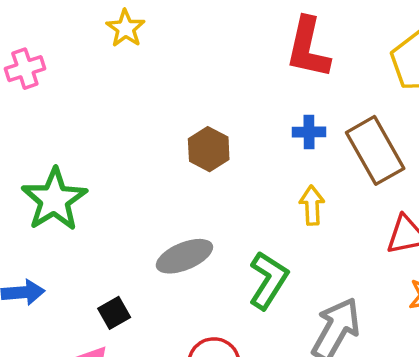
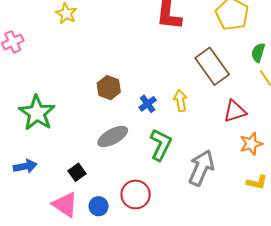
blue cross: (309, 132) -> (148, 104), moved, turned -30
brown hexagon: (209, 149) -> (109, 88), moved

